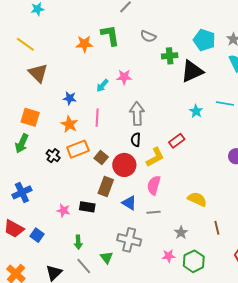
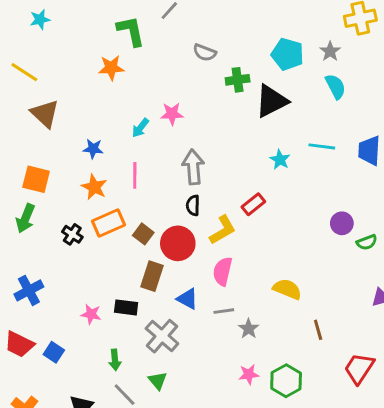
green L-shape: (110, 35) -> (131, 31), moved
gray star: (181, 233) -> (249, 329), moved
gray cross: (129, 240) -> (162, 336), moved, turned 30

